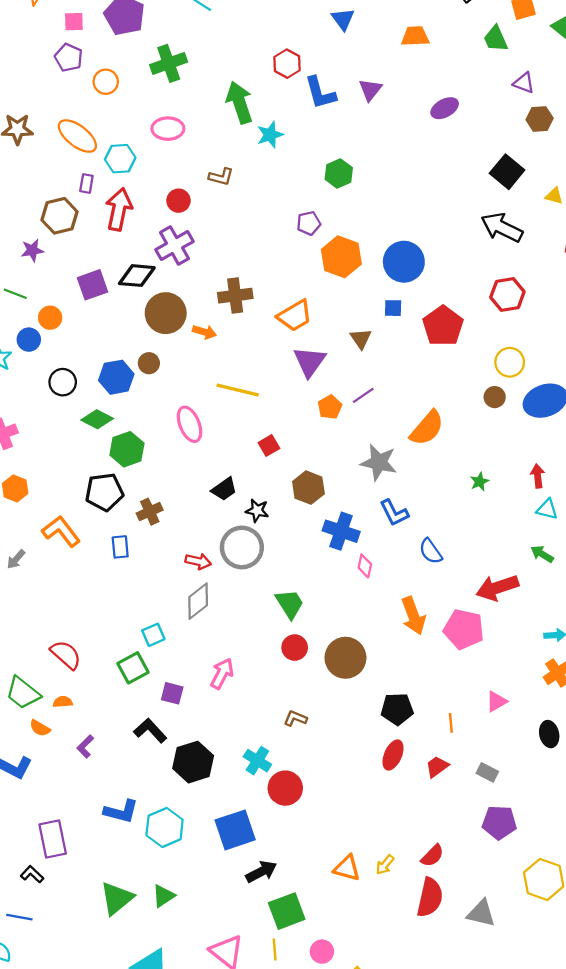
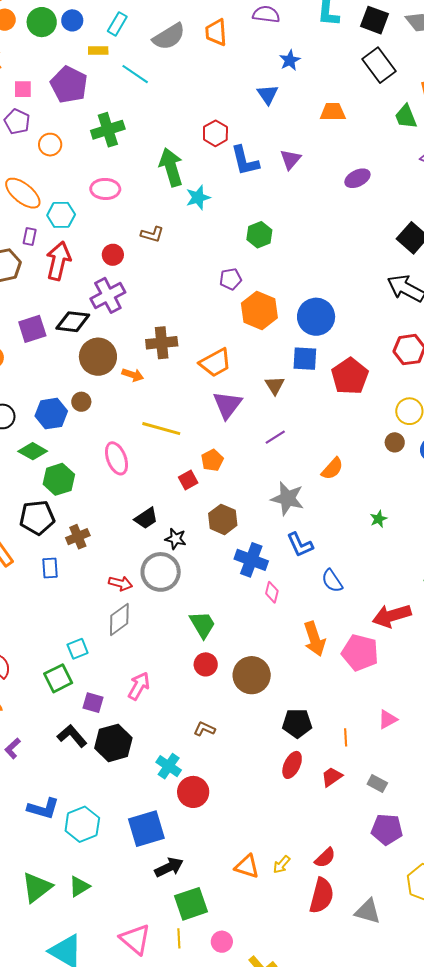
blue square: (393, 308) -> (305, 359), size x1.5
orange pentagon: (330, 407) -> (212, 460), moved
orange semicircle: (427, 428) -> (332, 469), size x0.7
black hexagon: (193, 762) -> (113, 743), moved

